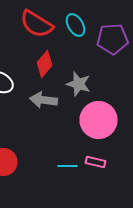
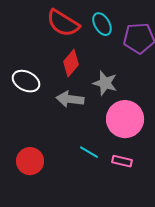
cyan line: (68, 166) -> (89, 152), moved, turned 30

